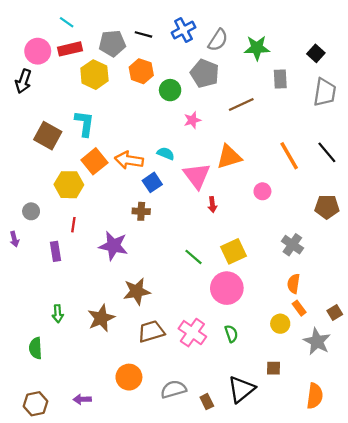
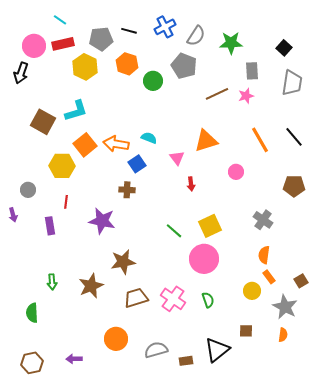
pink star: (192, 120) -> (246, 96), moved
cyan L-shape: (84, 123) -> (76, 111), turned 65
pink triangle: (197, 176) -> (177, 158), size x0.6
orange semicircle: (315, 396) -> (283, 335), moved, size x0.6
brown rectangle: (207, 402) -> (186, 361), turned -72

